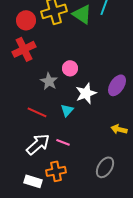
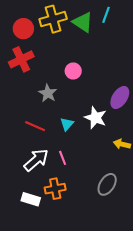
pink circle: (70, 68) -> (73, 71), moved
white star: (86, 93) -> (95, 118), moved, turned -30
pink line: (63, 142) -> (63, 158), turned 48

